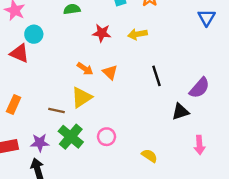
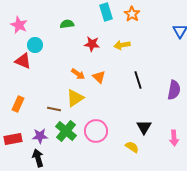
purple semicircle: (199, 88) -> (174, 90), turned -30
black triangle: (180, 112) -> (144, 127), moved, turned -42
pink circle: (106, 137) -> (96, 131), size x1.5

